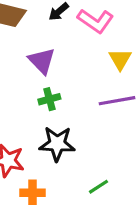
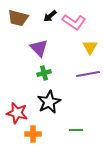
black star: (57, 144) -> (49, 102), turned -30
green line: (99, 187) -> (76, 130), turned 32

